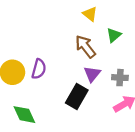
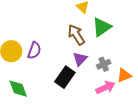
green triangle: (114, 35) -> (102, 27), size x1.5
gray cross: (120, 78) -> (104, 64), turned -32

